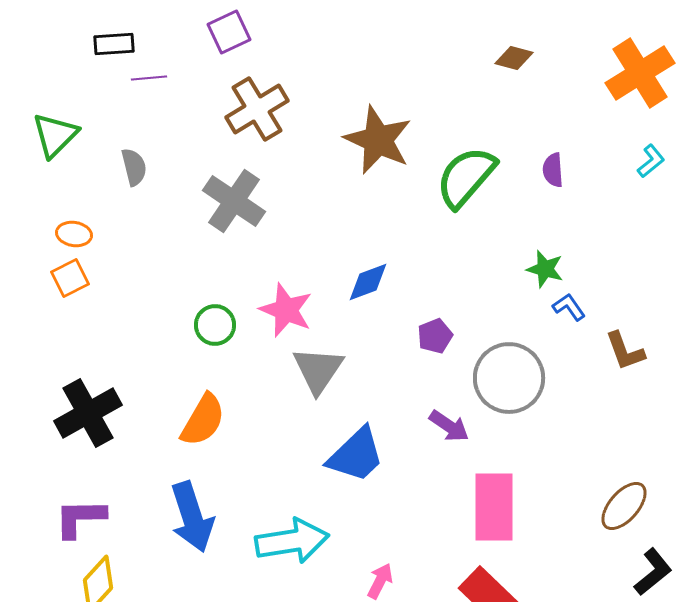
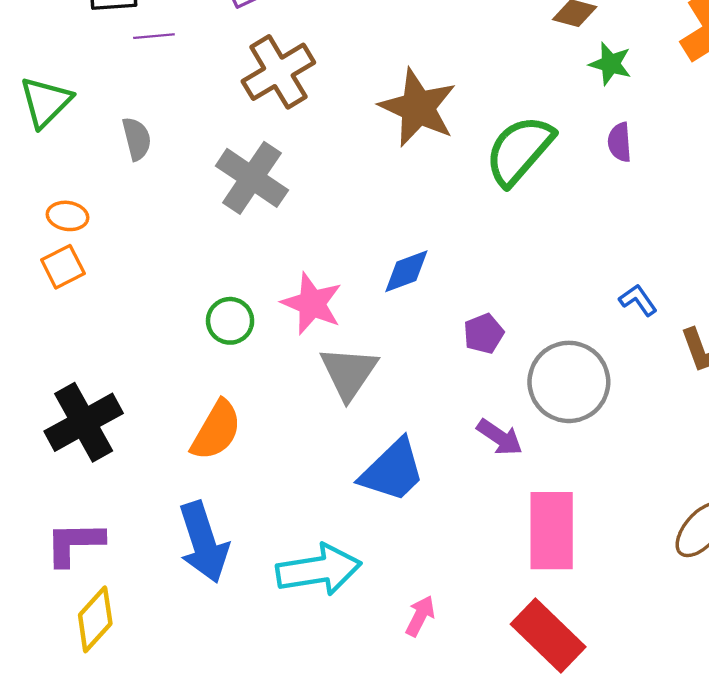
green star: (545, 269) -> (610, 64), moved

